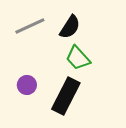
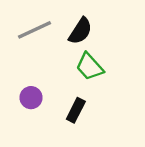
black rectangle: (66, 96) -> (76, 110), size x0.6

